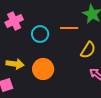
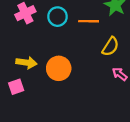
cyan circle: (40, 34) -> (58, 17), moved

